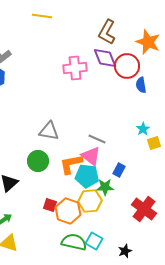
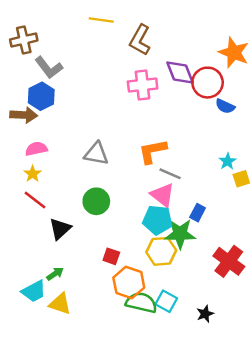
brown L-shape: (107, 32) -> (140, 40), moved
blue semicircle: (141, 85) -> (225, 106), turned -56
gray triangle: (49, 131) -> (96, 154), moved
orange L-shape: (71, 164) -> (153, 151), moved
green star: (105, 187) -> (180, 234), size x1.4
orange hexagon: (68, 211) -> (129, 283), moved

